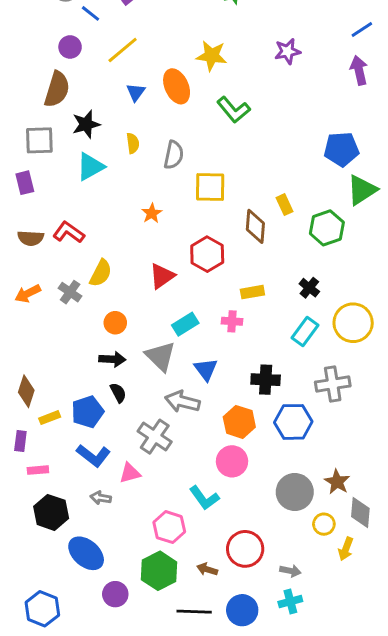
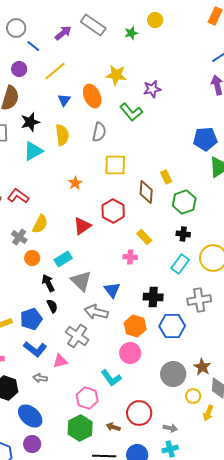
purple star: (287, 51) -> (152, 89), moved
yellow semicircle: (133, 143) -> (62, 135), size x1.5
gray semicircle: (174, 155) -> (99, 132), moved
green hexagon: (327, 228) -> (184, 202), moved
black cross: (309, 288) -> (183, 234), turned -32
yellow rectangle: (252, 292) -> (144, 237), turned 56
orange circle: (115, 323) -> (32, 258), moved
cyan rectangle: (185, 324) -> (63, 259), moved
black arrow: (112, 359) -> (48, 283), turned -120
purple circle: (115, 594) -> (32, 444), moved

